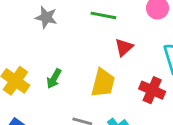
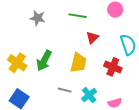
green arrow: (54, 79) -> (44, 61), size x1.5

